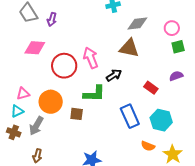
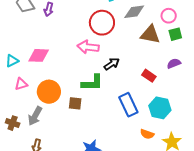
pink diamond: (35, 48) -> (39, 55), moved
brown triangle: (129, 48) -> (150, 34), moved
pink arrow: (91, 58) -> (88, 47), turned -60
red circle: (64, 66) -> (102, 23), moved
cyan triangle: (17, 111) -> (12, 61), moved

